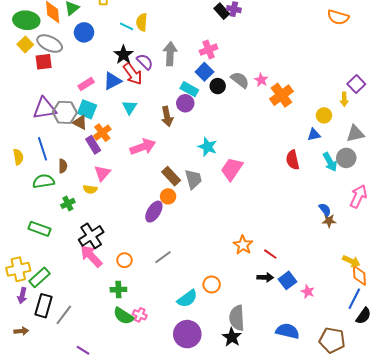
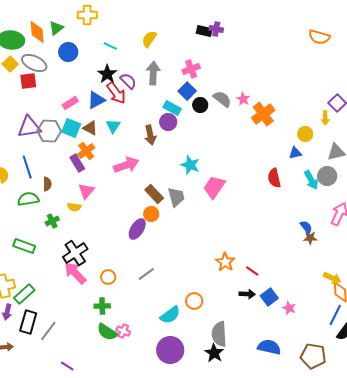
black rectangle: (222, 11) -> (204, 31), turned -35
yellow semicircle: (142, 22) -> (149, 39), moved, turned 30
brown triangle: (80, 122) -> (90, 128), moved

